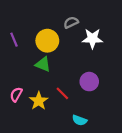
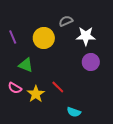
green triangle: (43, 64) -> (26, 65), moved
purple circle: (89, 82) -> (91, 62), moved
pink semicircle: (16, 94) -> (15, 88), turned -88

